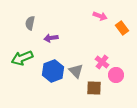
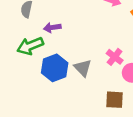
green arrow: (22, 58) -> (30, 46), moved
brown square: (94, 88) -> (115, 100), moved

